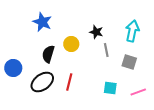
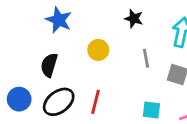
black star: (96, 32) -> (134, 19), moved
black semicircle: (48, 54) -> (49, 65), moved
blue circle: (13, 68) -> (19, 99), moved

